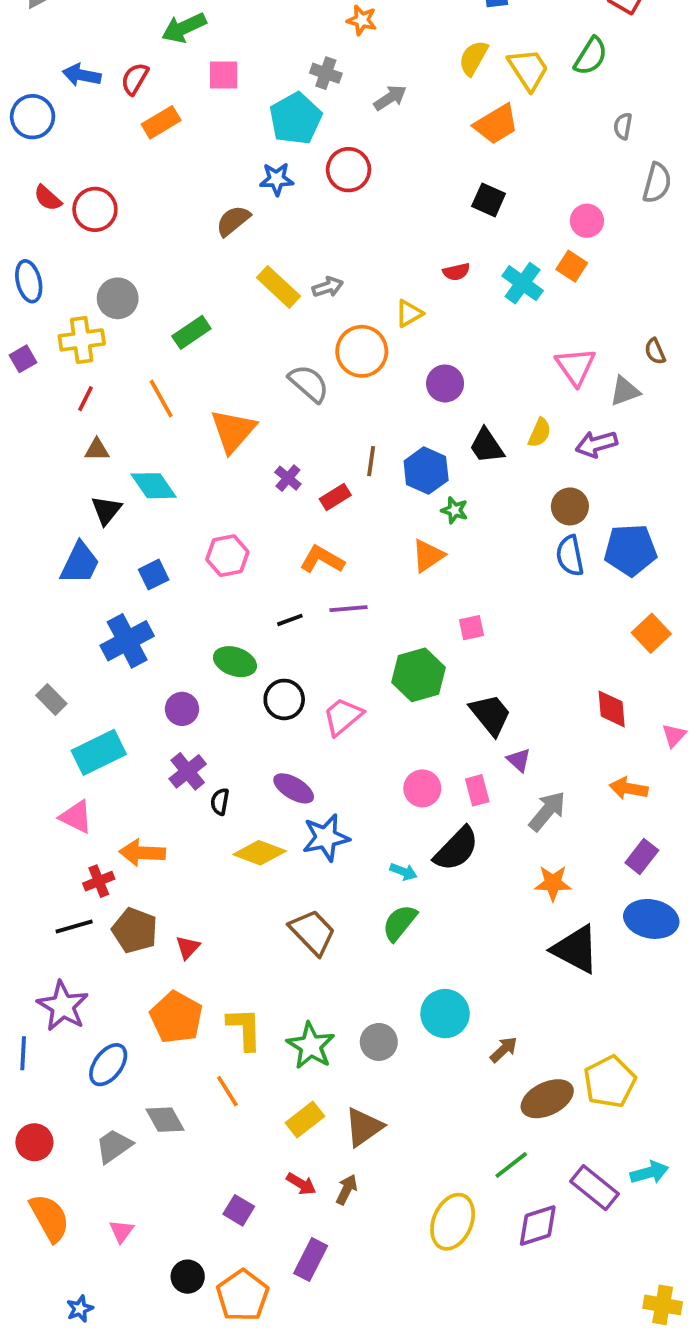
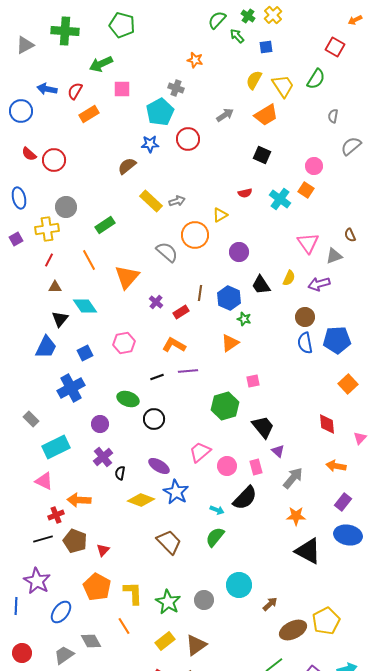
gray arrow: (390, 98) -> (225, 115), moved
gray semicircle: (657, 183) -> (351, 146), turned -145
pink trapezoid: (343, 716) -> (200, 452), moved
blue star: (326, 838) -> (176, 492), turned -30

